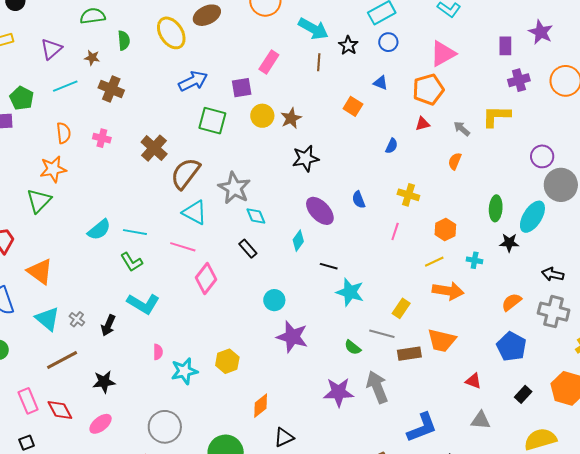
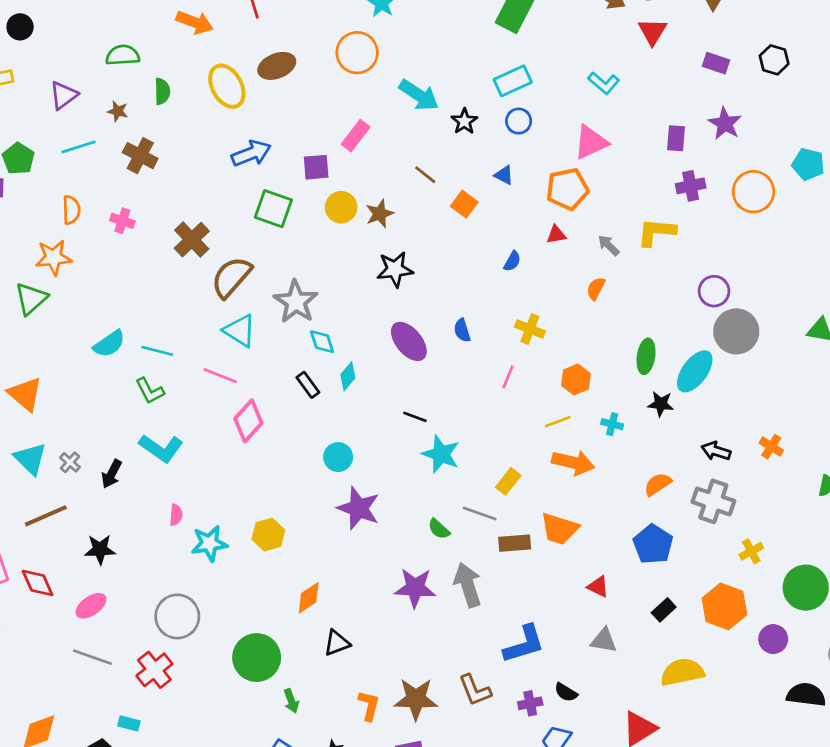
brown line: (319, 62) -> (425, 175), moved, turned -60
cyan diamond: (298, 241) -> (348, 376), moved

